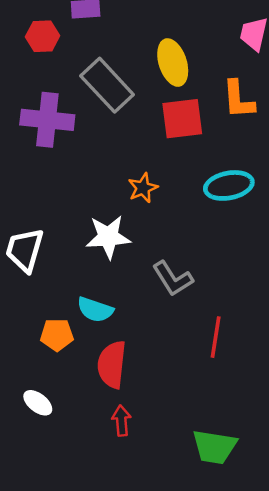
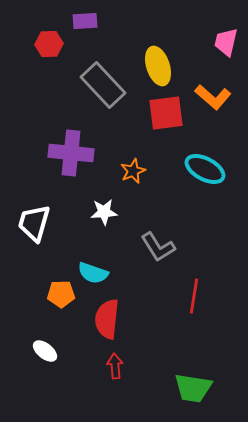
orange L-shape: (238, 100) -> (213, 97), turned -45
purple cross: (47, 120) -> (71, 153), moved
cyan ellipse: (229, 185) -> (205, 169), turned 39
white star: (108, 237) -> (104, 212), size x0.7

